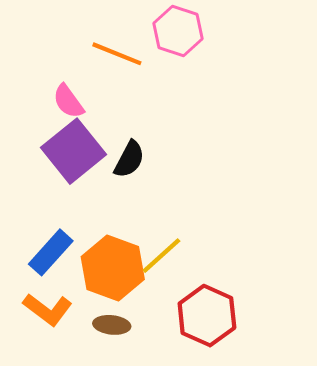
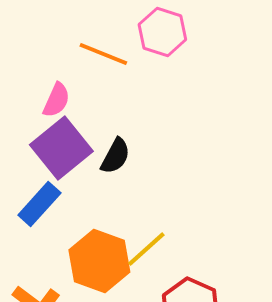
pink semicircle: (68, 101) -> (56, 100), turned -120
blue rectangle: (51, 252) -> (39, 204), moved

